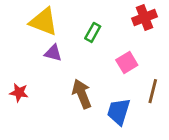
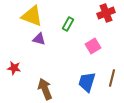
brown line: (153, 91) -> (112, 78), moved
brown arrow: (82, 94) -> (45, 89), moved

